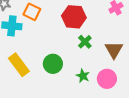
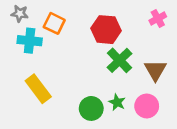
green cross: (85, 42) -> (120, 60), size x1.5
green circle: (53, 64) -> (91, 108), moved

